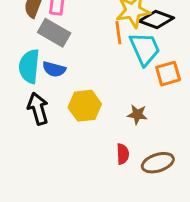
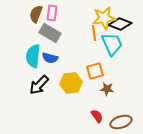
orange square: (168, 74) -> (95, 71), moved
black arrow: (38, 109) -> (39, 85), turned -120
red semicircle: (123, 154) -> (97, 116), turned -32

